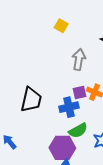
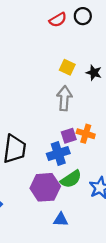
yellow square: (61, 26) -> (67, 67), moved
purple hexagon: (62, 148) -> (45, 187), moved

